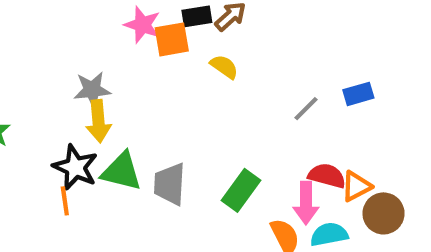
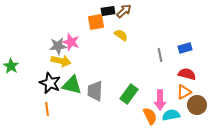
pink star: (142, 25) -> (71, 42), moved
gray line: (306, 109) -> (160, 55), turned -56
yellow arrow: (98, 121) -> (61, 61), turned -72
red semicircle: (327, 176) -> (187, 74), moved
orange line: (65, 201) -> (47, 109), moved

